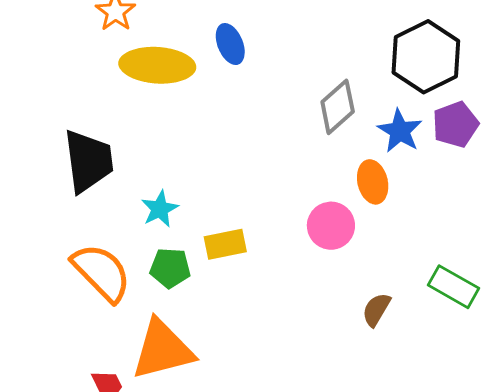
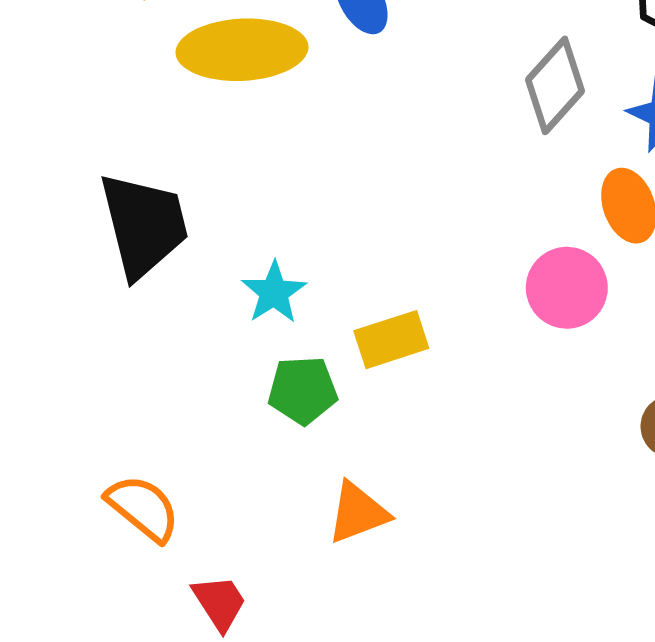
orange semicircle: (101, 272) -> (143, 508), moved, size x0.7
orange triangle: (162, 350) -> (358, 513), moved, size x0.6

